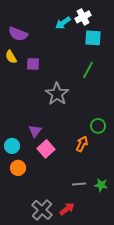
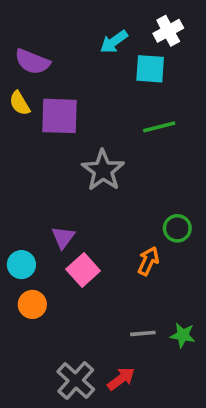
white cross: (83, 17) -> (168, 31), moved
cyan square: (93, 38) -> (150, 69), moved
purple square: (33, 64) -> (60, 116), size x1.6
green line: (88, 70) -> (159, 127), turned 48

